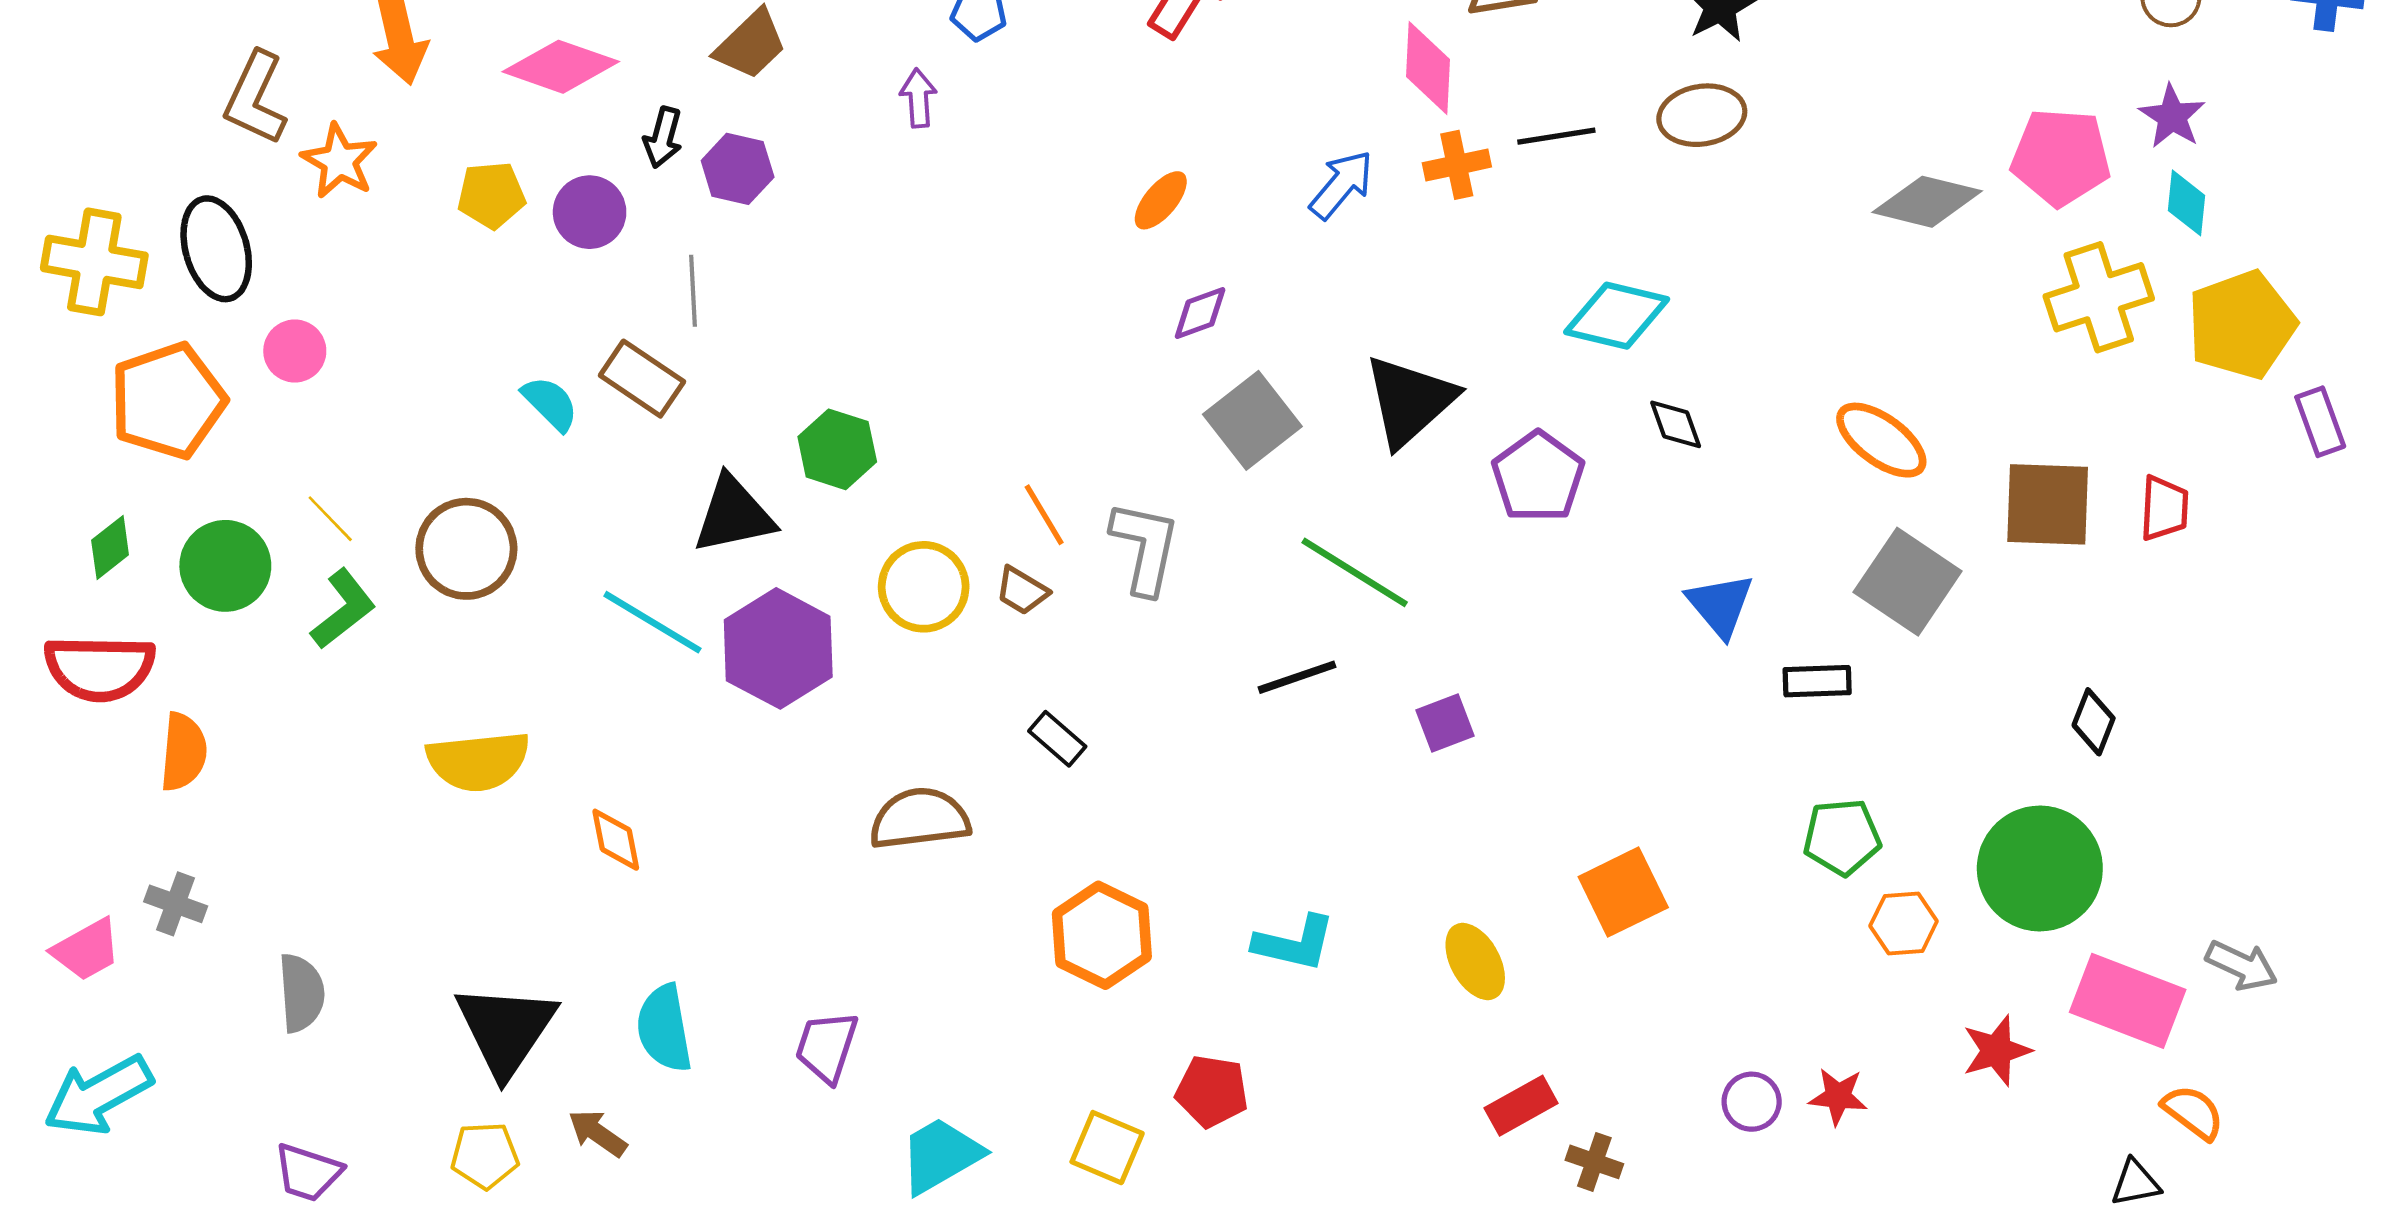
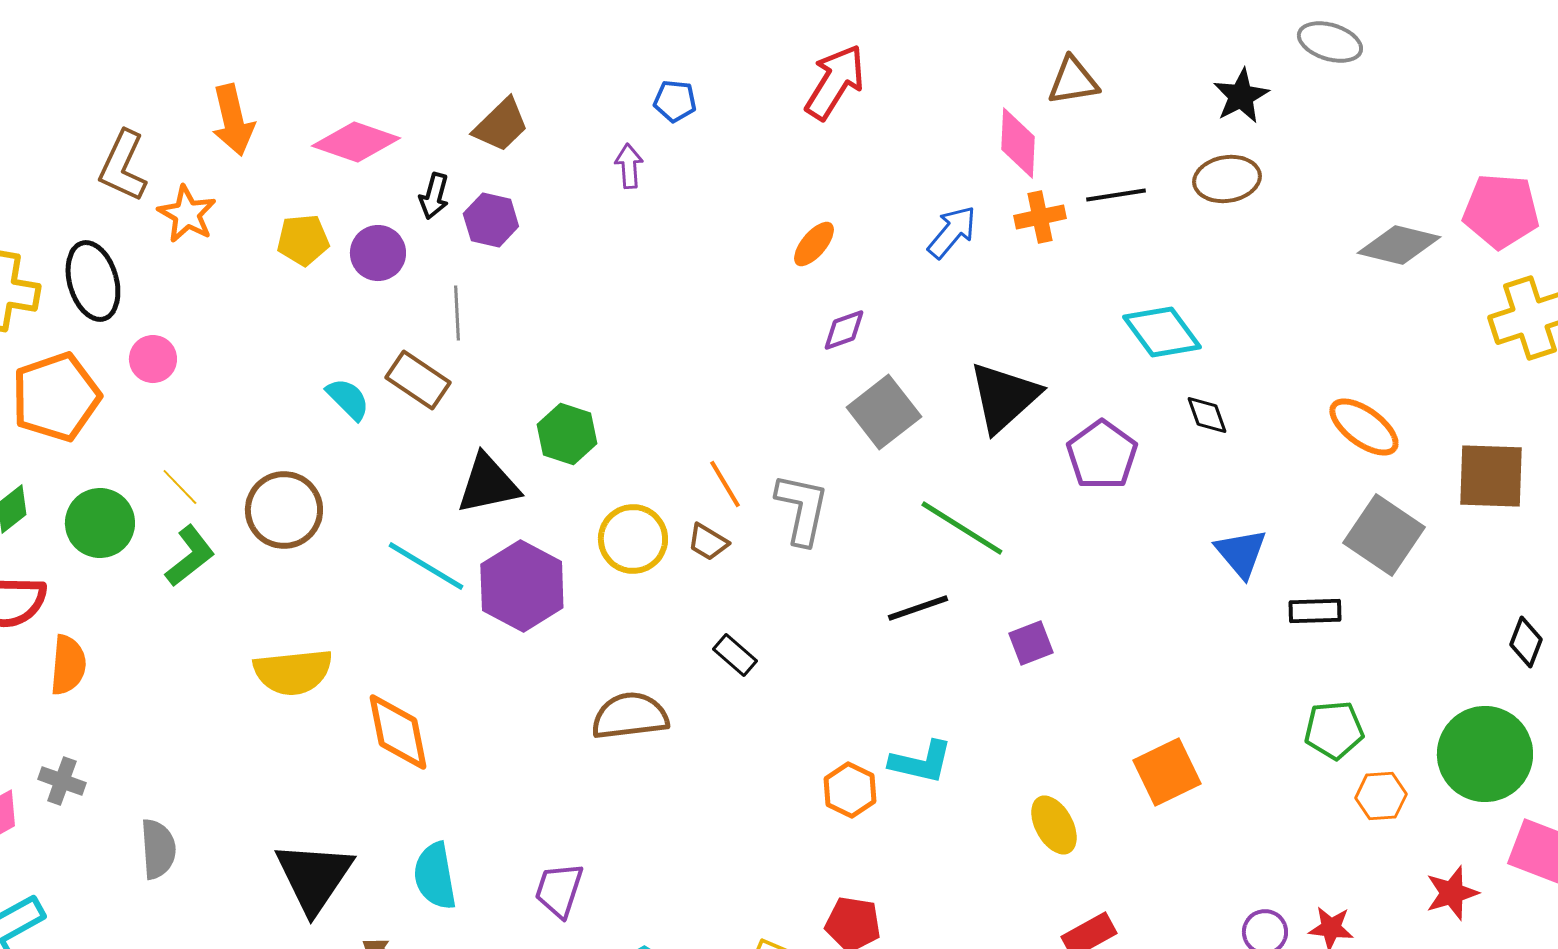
cyan diamond: (1617, 316) -> (1162, 332), turned 40
orange diamond: (616, 840) -> (398, 732), size x1.6
orange hexagon: (1102, 935) -> (850, 790), moved, size x0.7
cyan L-shape: (1294, 943) -> (921, 762), moved

